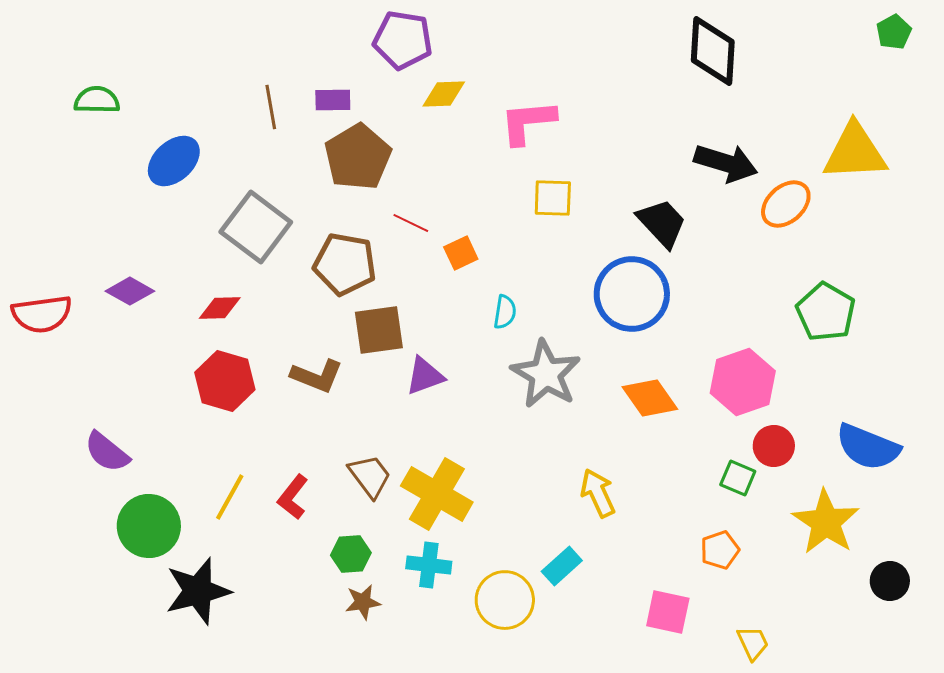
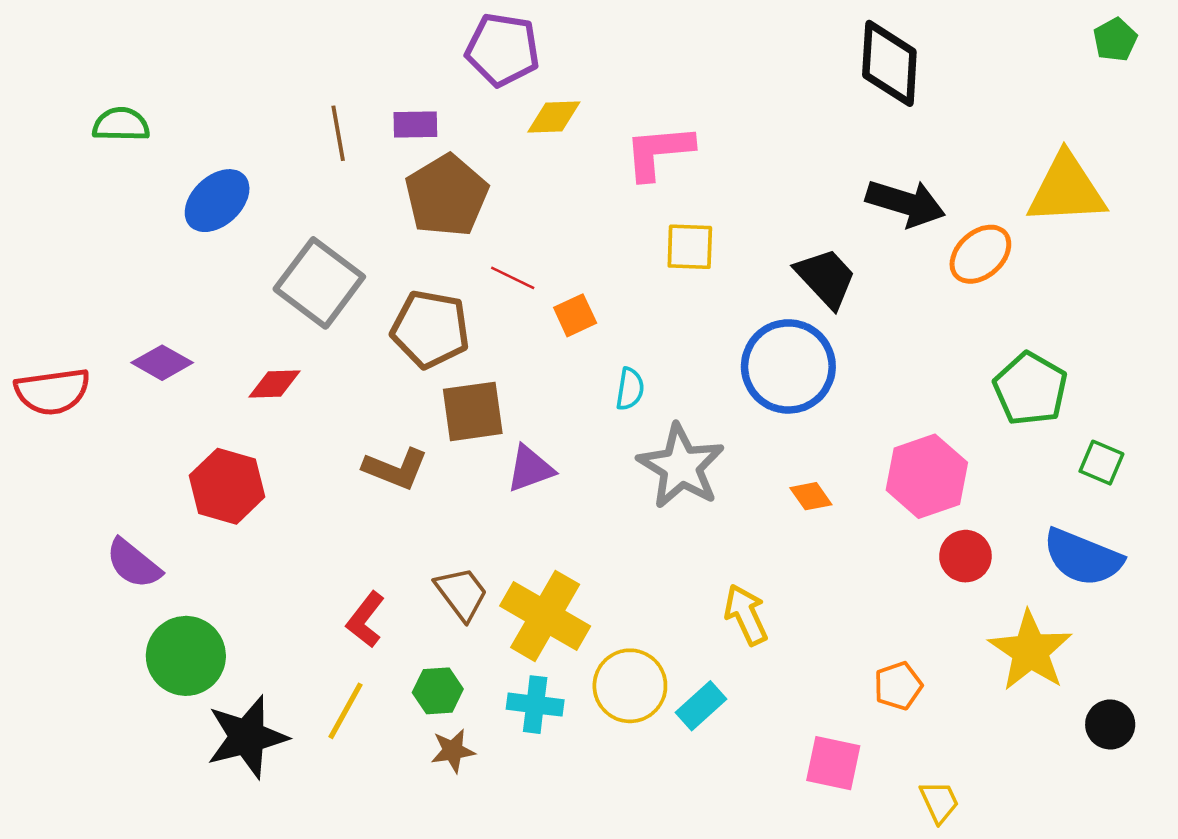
red hexagon: (225, 381) -> (227, 486), moved
orange diamond: (650, 398) -> (811, 496), size x0.6
green square: (738, 478) -> (1101, 463), moved
yellow line: (230, 497) -> (346, 711), moved
yellow circle: (505, 600) -> (630, 686), moved

